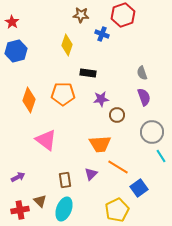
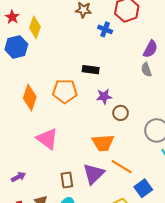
yellow diamond: (67, 45) -> (35, 27), moved
purple semicircle: (144, 97) -> (150, 49), moved, turned 48
purple triangle: (91, 174) -> (94, 174), size x1.6

